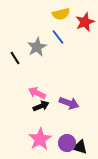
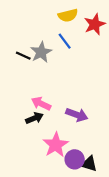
black line: (15, 58) -> (23, 56), moved, turned -32
black arrow: (41, 106) -> (34, 118), moved
pink star: (40, 139) -> (56, 145), moved

